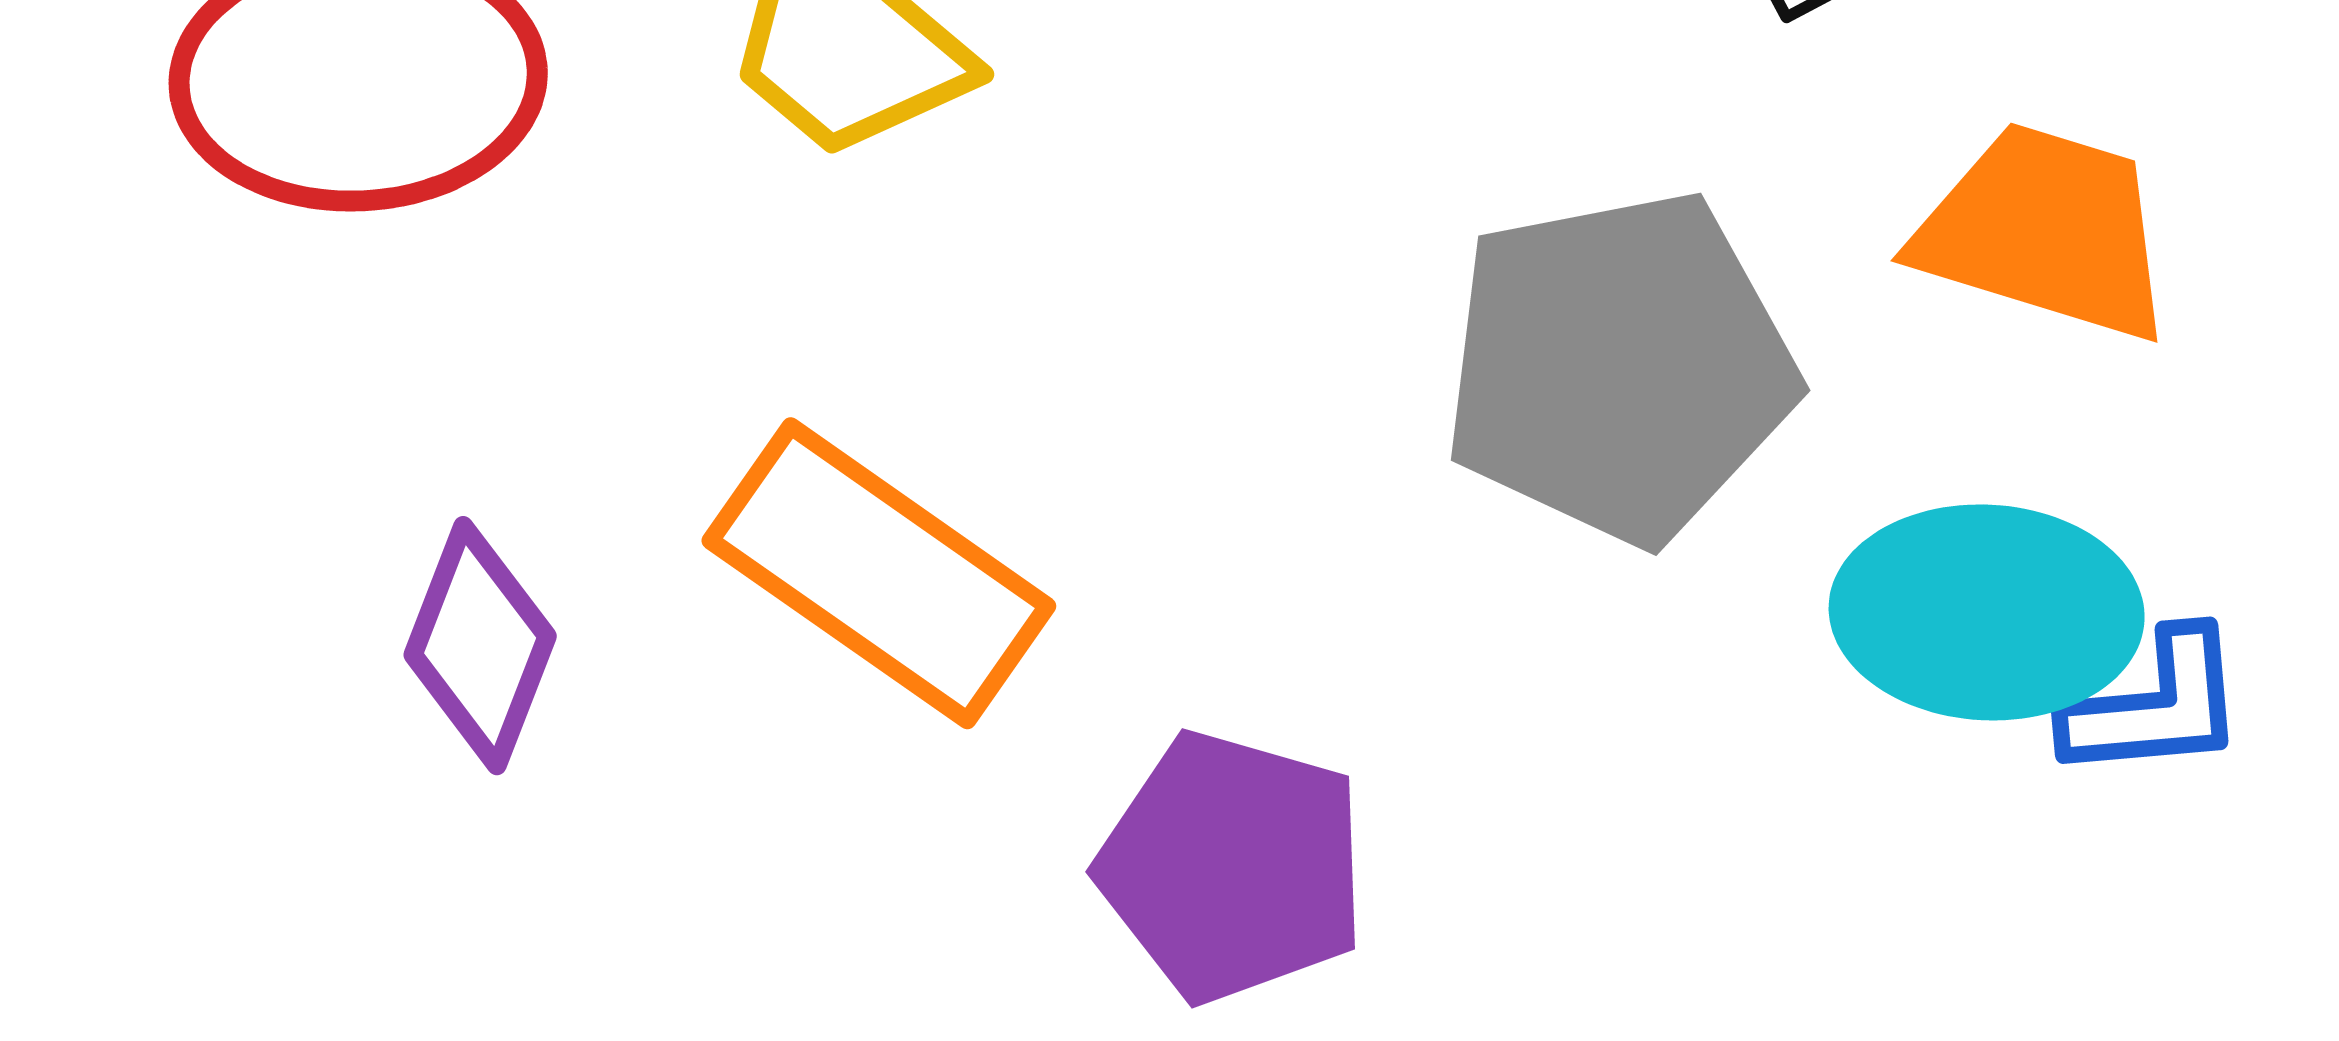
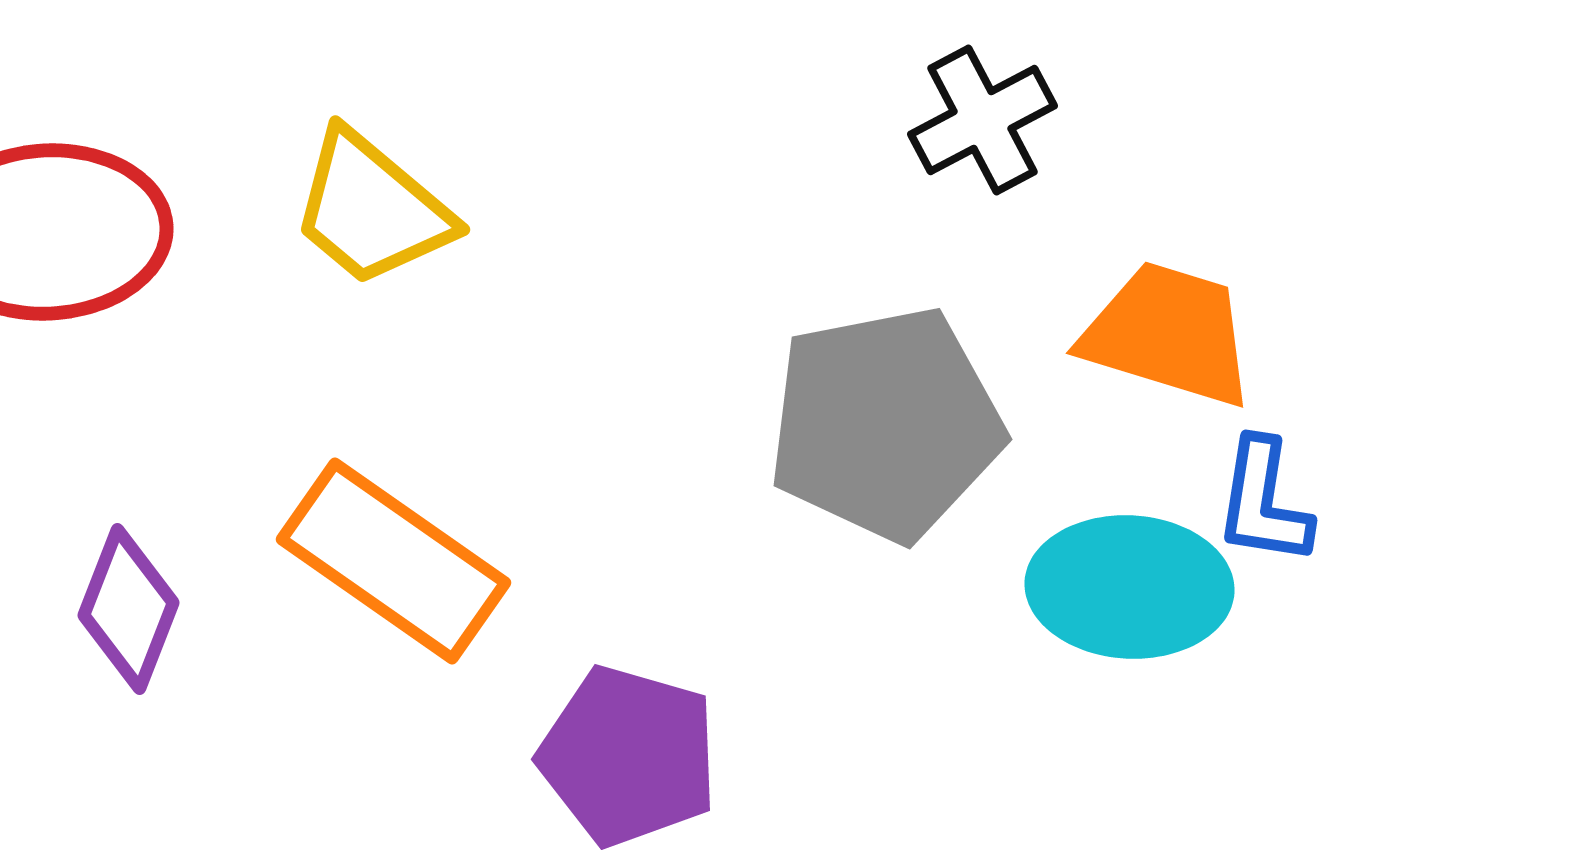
blue L-shape: (2155, 706) -> (1264, 502), moved, turned 104

